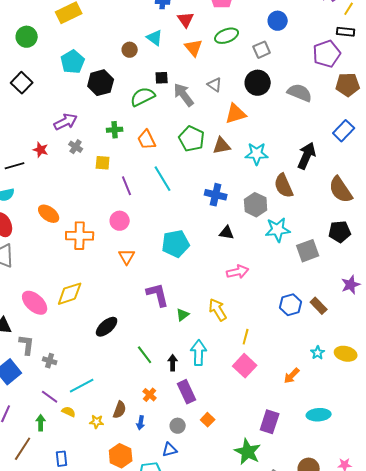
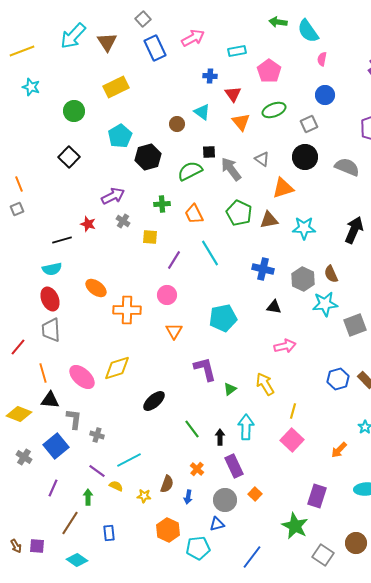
purple line: (127, 186) -> (174, 260), turned 54
brown semicircle: (284, 186) -> (331, 274), moved, size x0.7
gray circle: (178, 426) -> (225, 500), size x1.5

